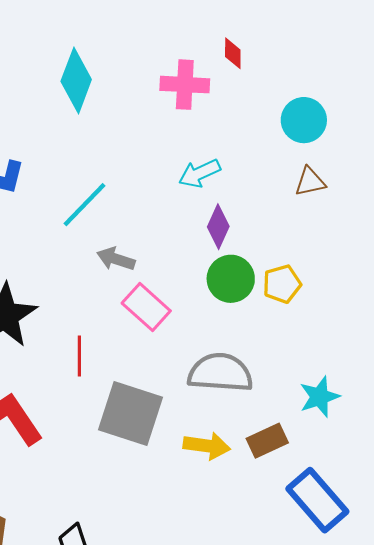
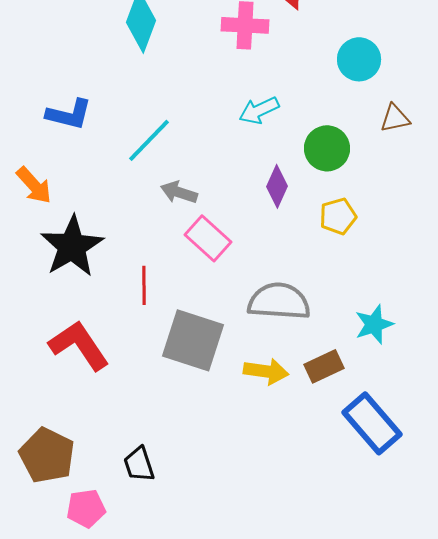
brown triangle: (310, 182) -> (395, 118), moved
purple diamond: (218, 227) -> (277, 186), moved
green circle: (231, 279) -> (327, 148), moved

